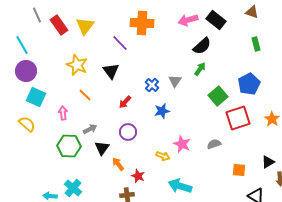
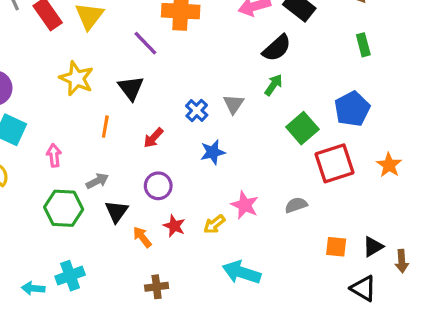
orange line: (85, 95) -> (105, 127), moved, turned 56
yellow arrow: (163, 156) -> (214, 224), turned 120
black triangle: (268, 162) -> (373, 247), moved
red star: (138, 176) -> (174, 226), moved
cyan cross: (73, 188) -> (70, 276), turned 30

